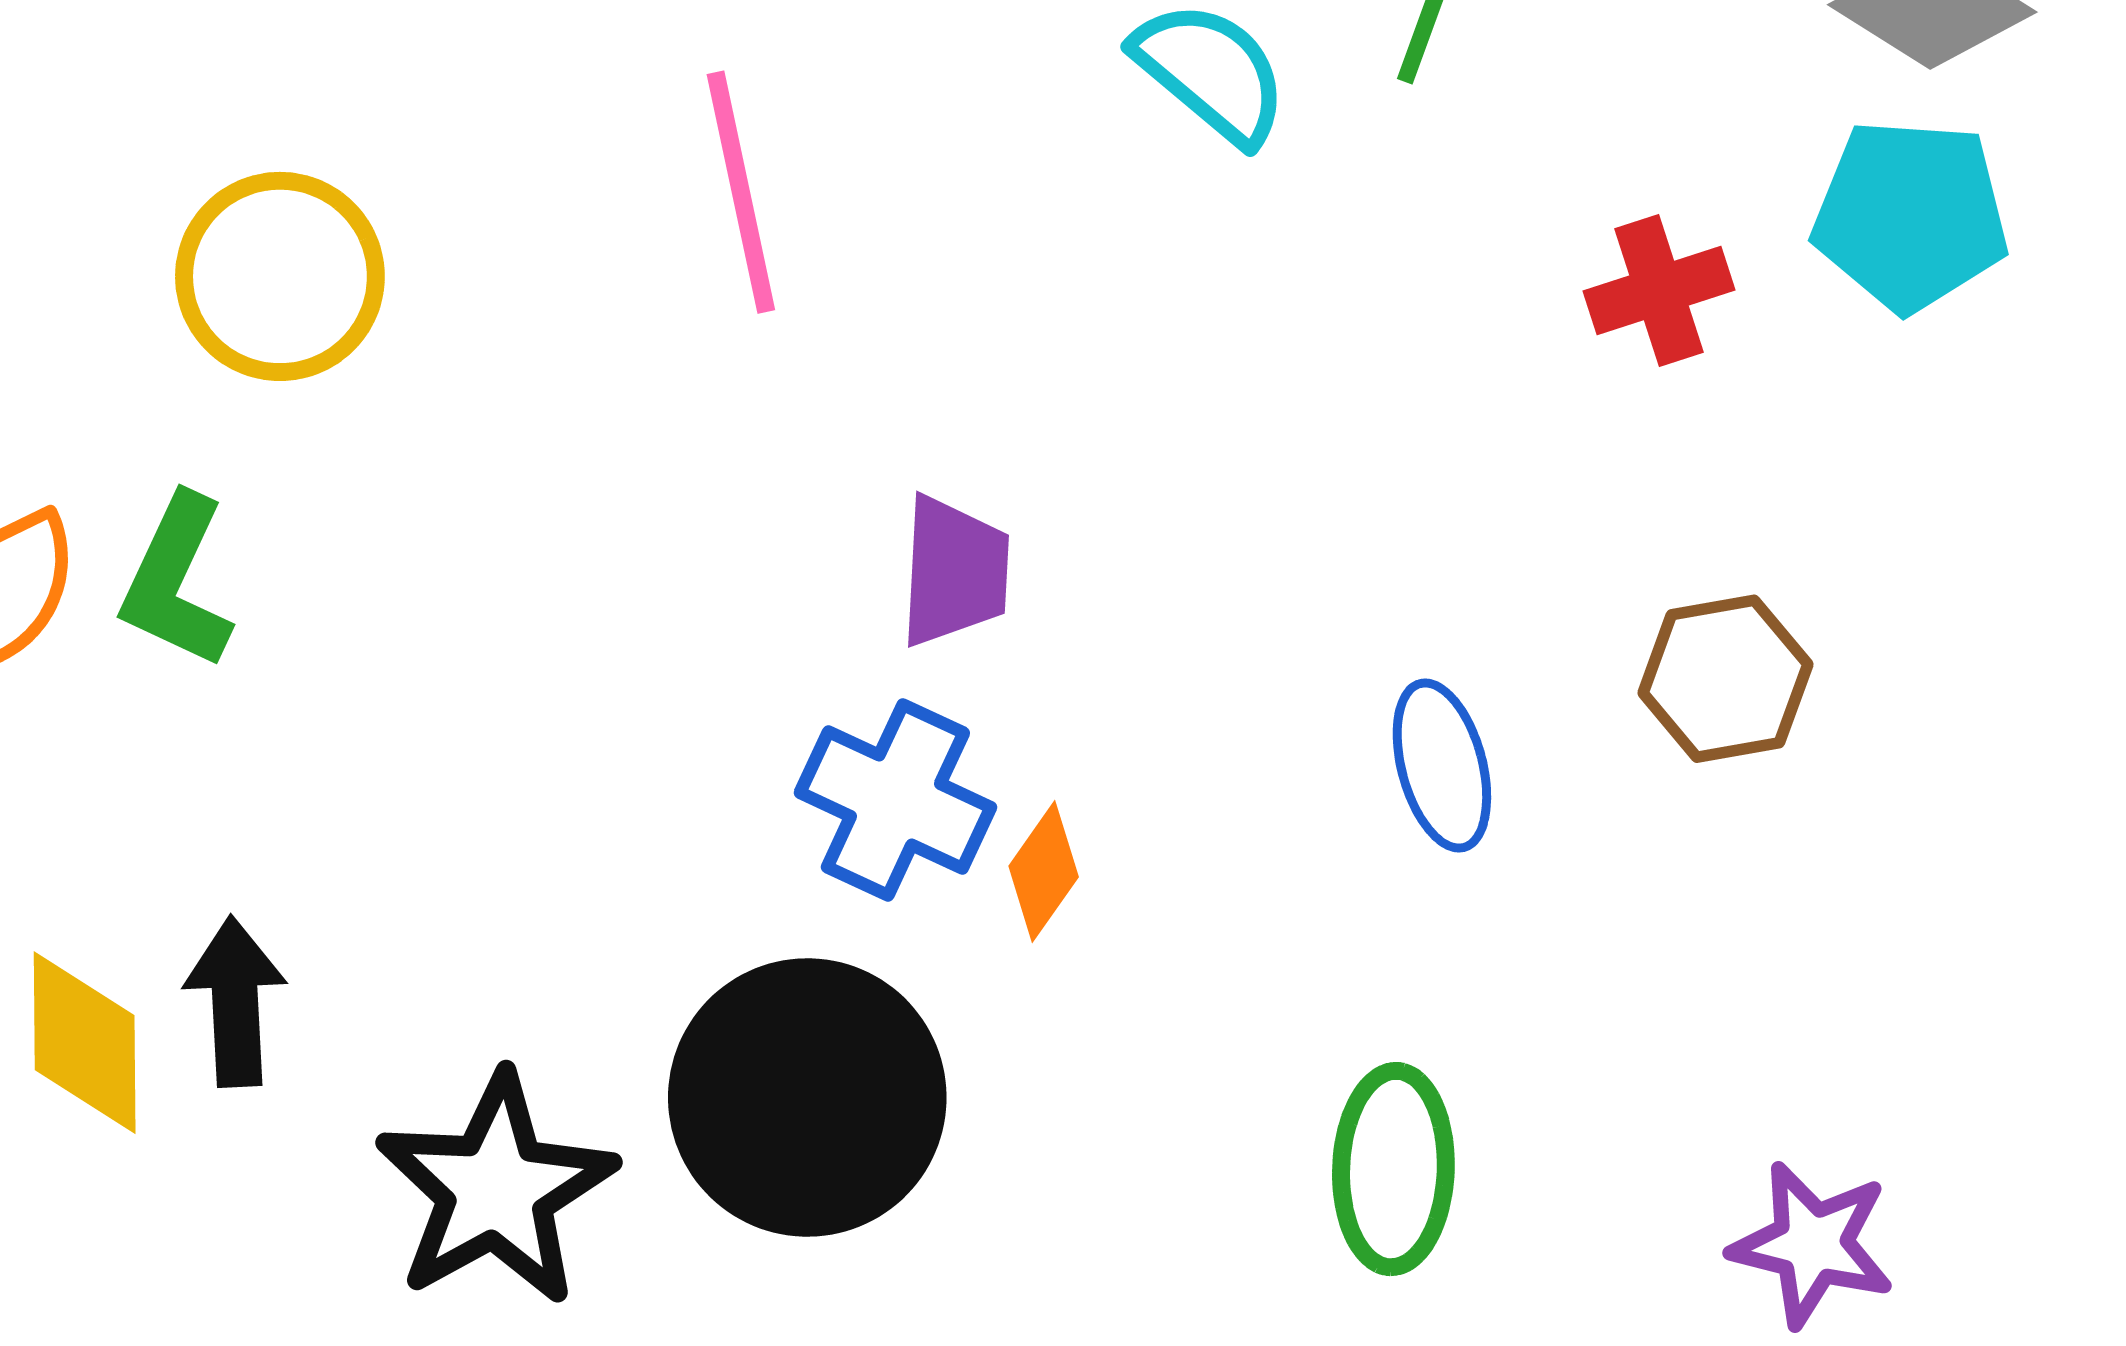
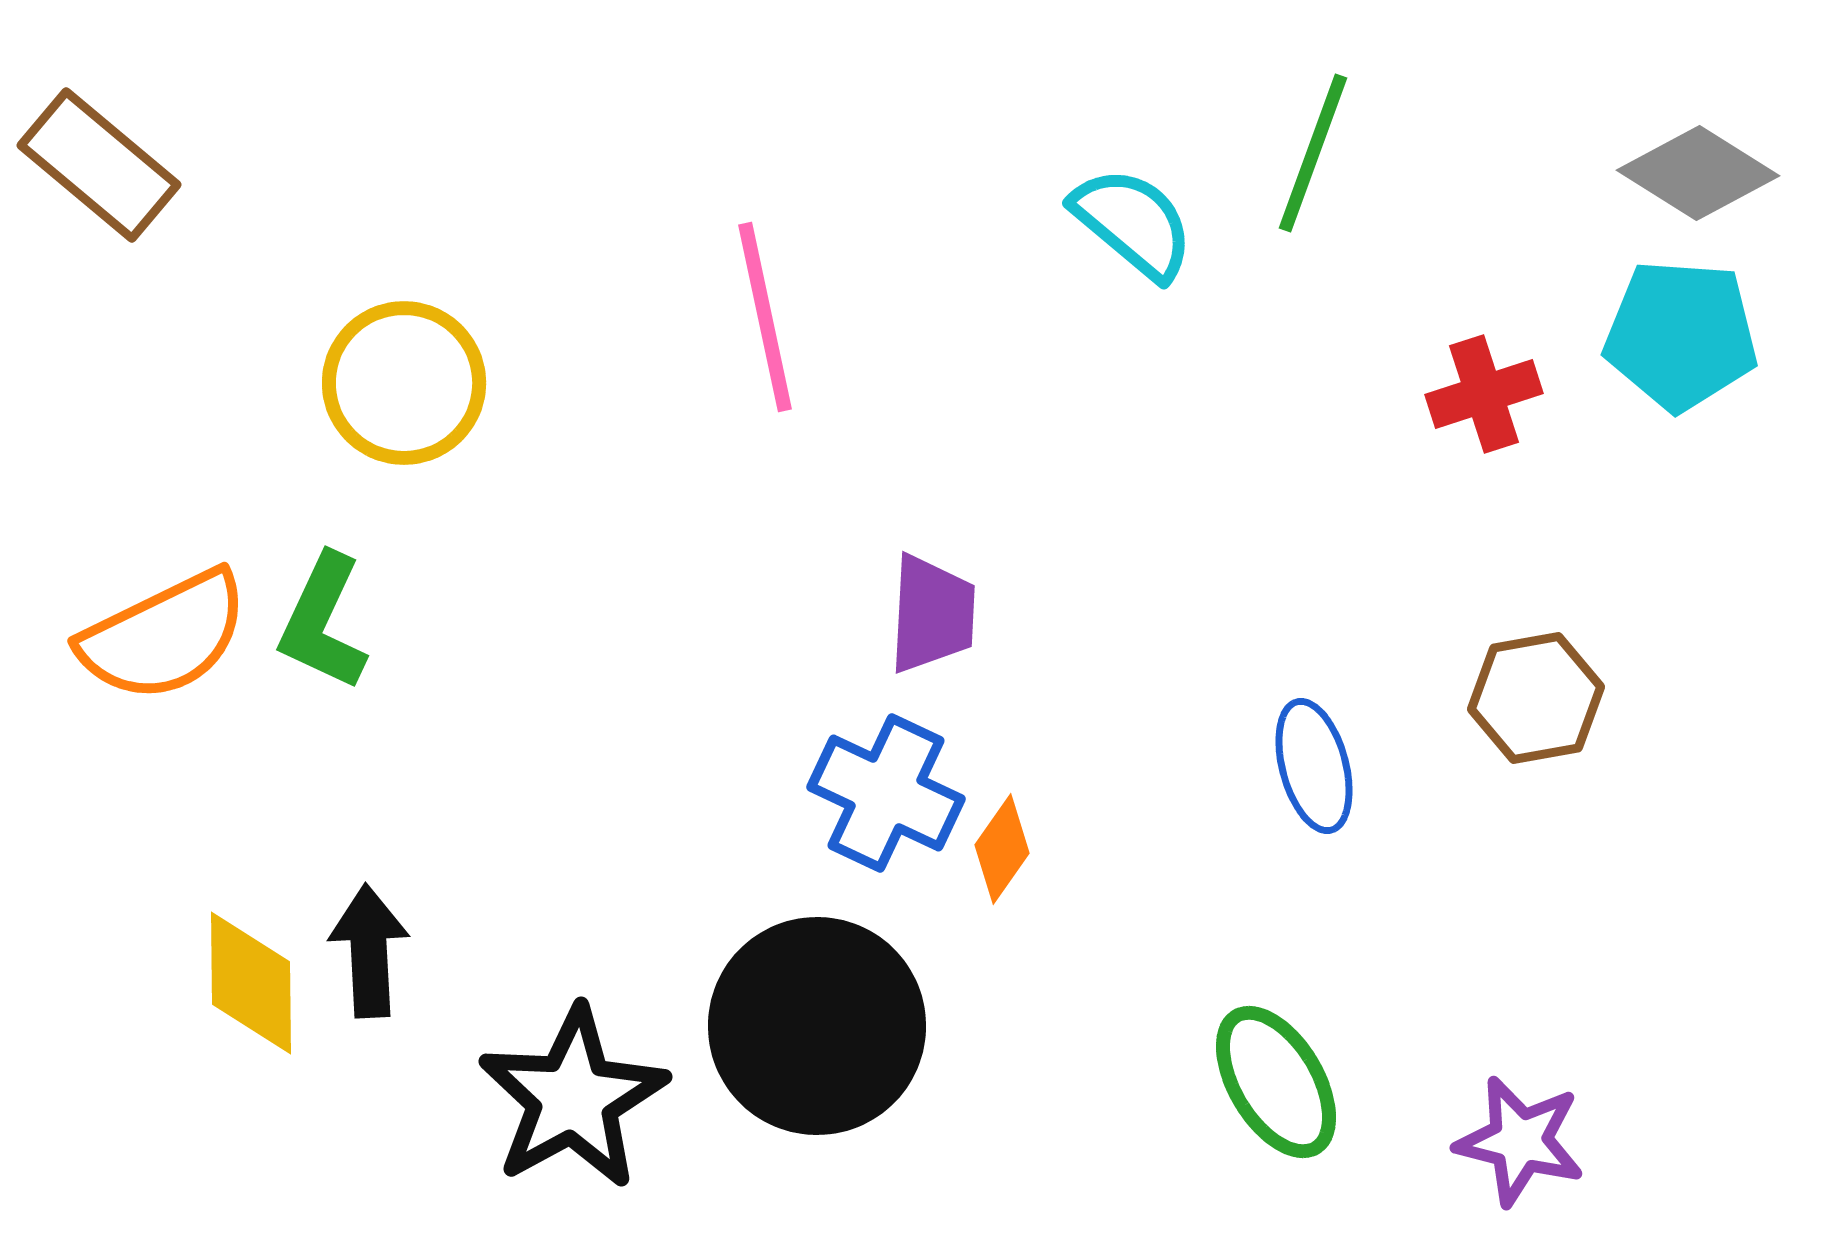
green ellipse: (1393, 1169) -> (1276, 1082), turned -33
purple star: (1812, 1244) -> (1520, 1141), moved

